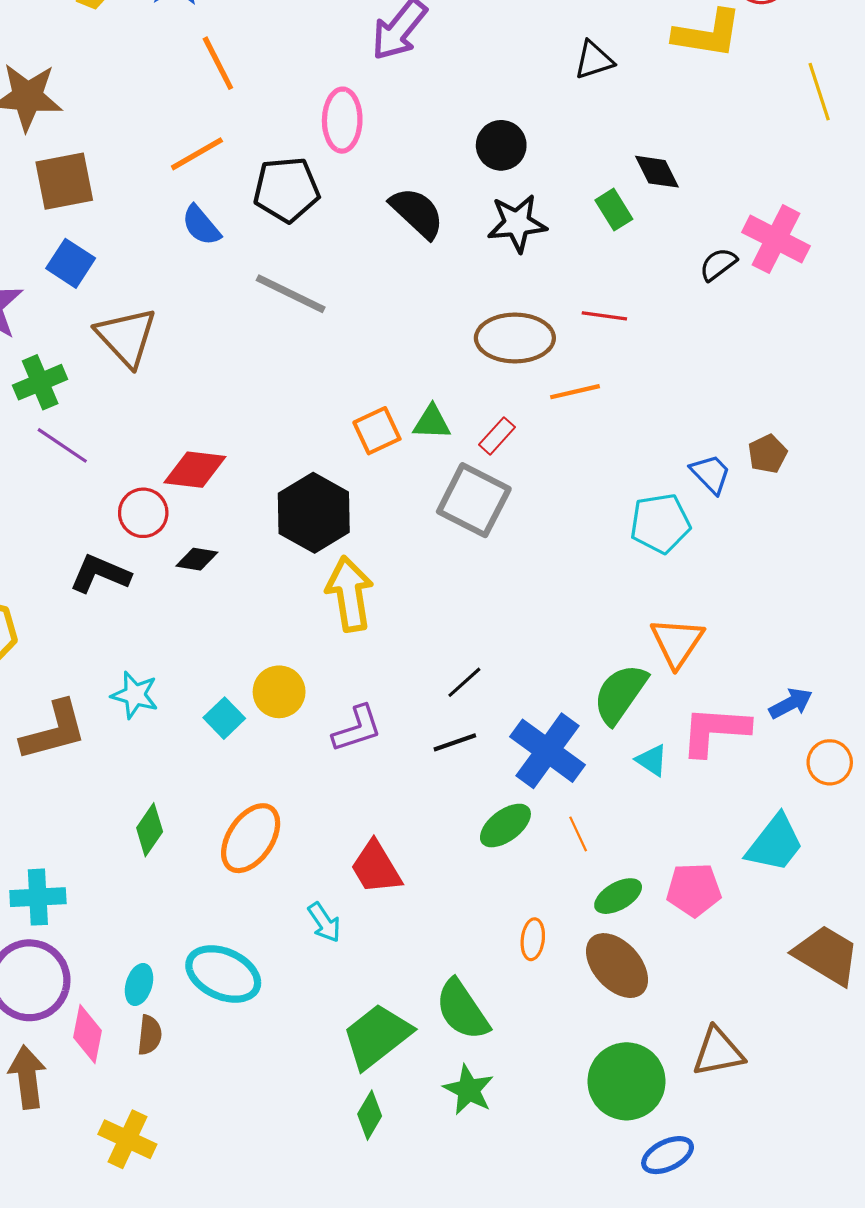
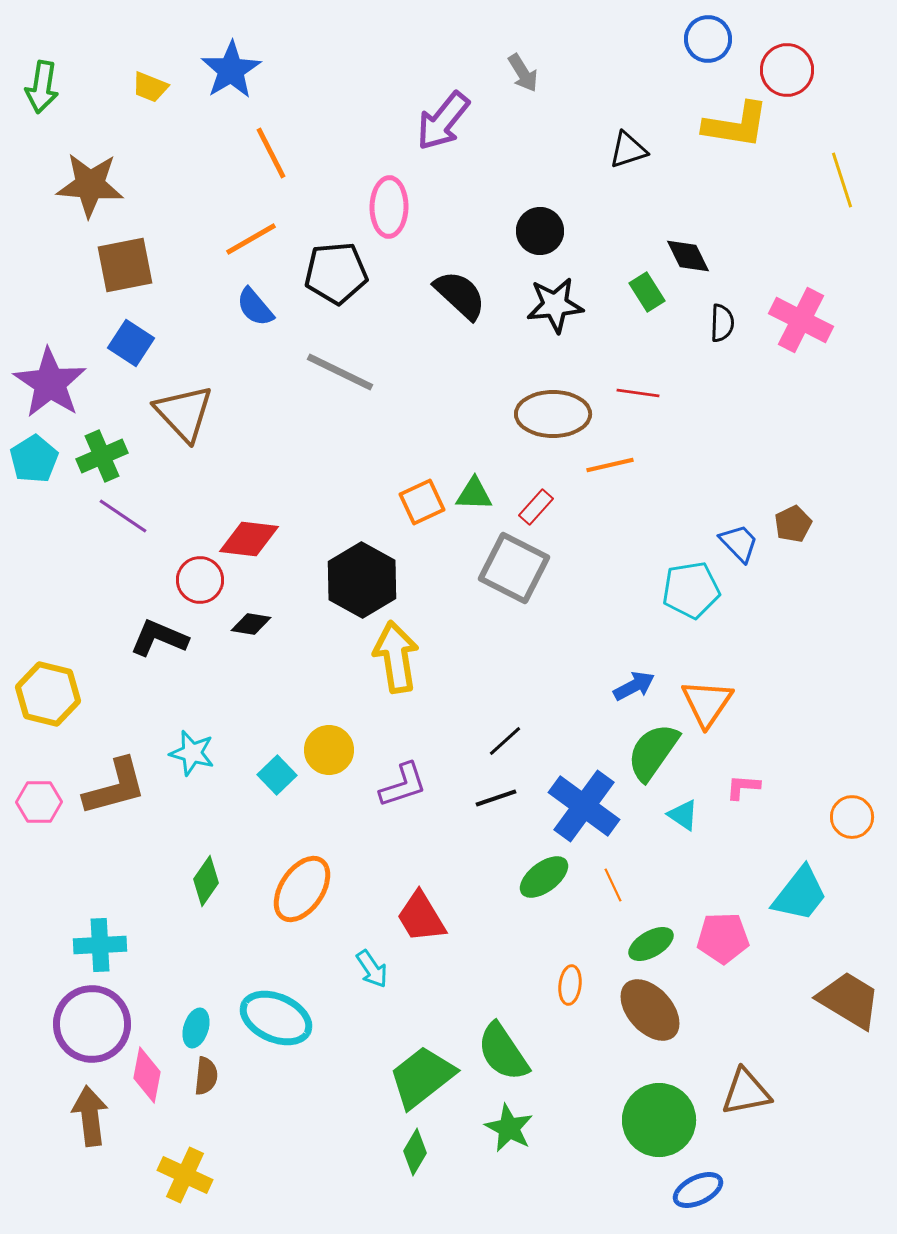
black semicircle: (718, 264) -> (722, 323), moved, turned 129
blue arrow: (791, 703) -> (634, 686), moved
pink L-shape: (715, 731) -> (743, 787), size x0.5

